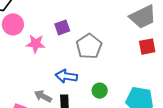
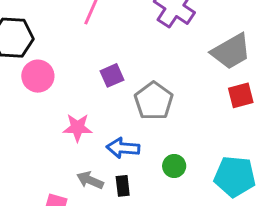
pink star: (36, 44) -> (77, 128), moved

